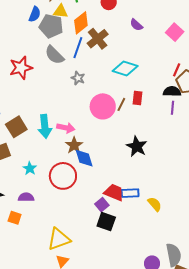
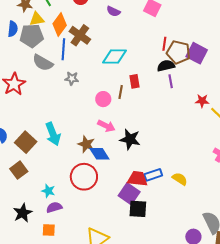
pink circle: (103, 106) -> (103, 99), size x0.6
pink arrow: (66, 128) -> (106, 126), moved, turned 30
black star: (137, 146) -> (130, 139), moved
cyan star: (30, 168) -> (48, 191), moved
purple square: (102, 205) -> (129, 194), size x1.5

